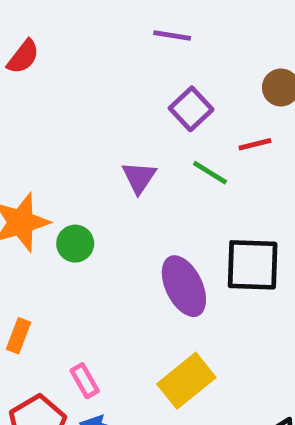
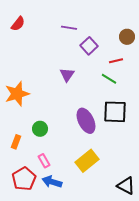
purple line: (172, 35) -> (69, 28), moved
green line: (210, 173) -> (109, 79), moved
green circle: (75, 244) -> (40, 129), moved

